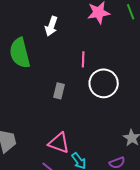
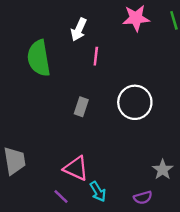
pink line: (83, 59) -> (96, 56), moved

